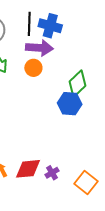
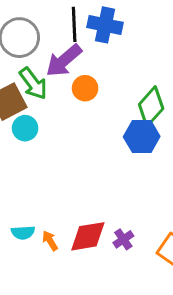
purple arrow: (39, 48) -> (64, 60), moved, turned 140

